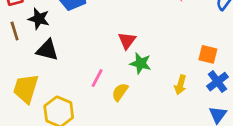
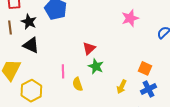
pink line: (97, 78) -> (63, 71), turned -40
yellow semicircle: (120, 92) -> (78, 84), turned -64

